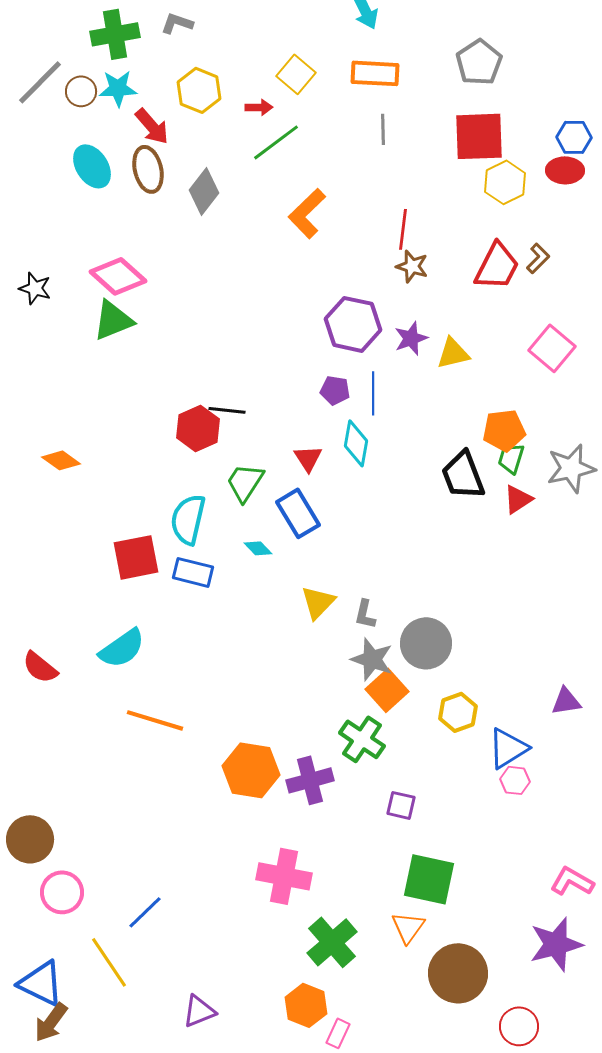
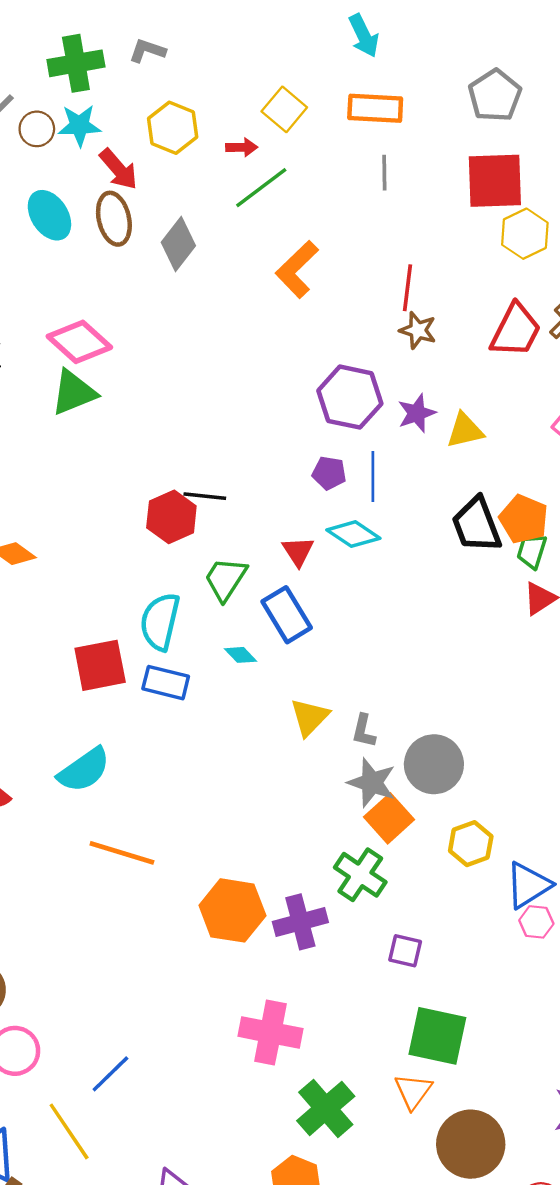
orange pentagon: (504, 430) -> (524, 519), turned 30
cyan diamond: (356, 443) -> (353, 534), turned -66
black trapezoid: (463, 475) -> (476, 525), moved

